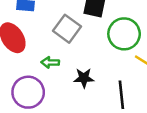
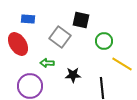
green circle: (124, 34) -> (104, 41), size x0.7

